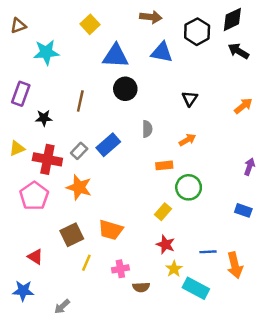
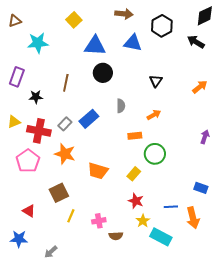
black diamond: (232, 19) -> (205, 16), moved
blue rectangle: (243, 210) -> (201, 188), moved
orange trapezoid: (111, 230) -> (98, 171), moved

